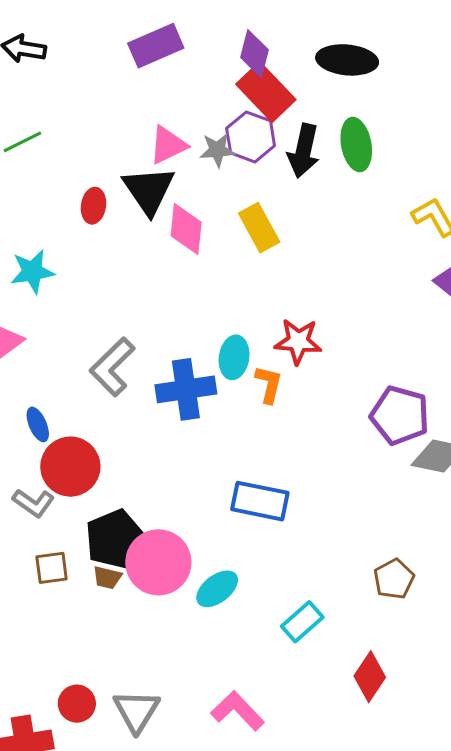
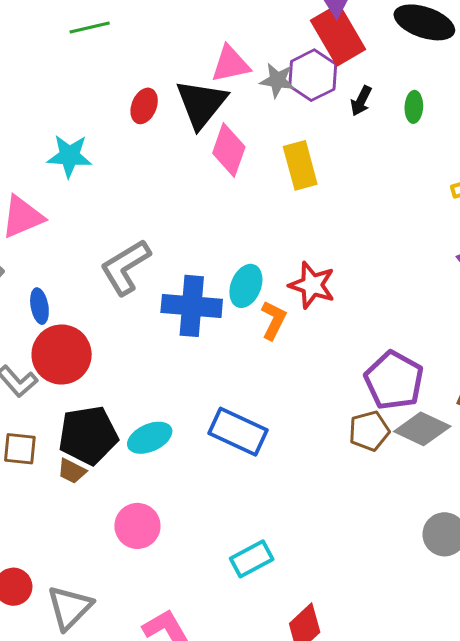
green ellipse: (356, 145) -> (414, 107), size x0.6
black arrow: (304, 151) -> (361, 101), size x0.6
pink circle: (158, 562) -> (137, 526), moved, size x0.7
brown pentagon: (394, 579) -> (369, 431), moved
cyan ellipse: (217, 589) -> (150, 438), moved

